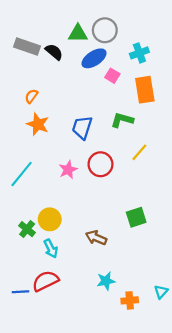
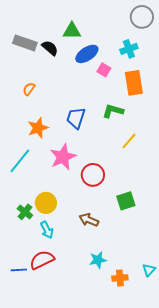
gray circle: (105, 30) -> (142, 17), moved
orange star: (38, 124) -> (38, 128), moved, turned 30
red circle: (100, 164) -> (93, 175), moved
pink star: (68, 170) -> (63, 157), size x1.5

